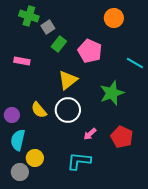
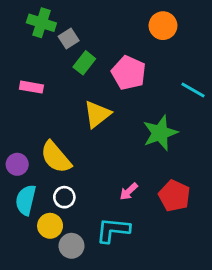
yellow semicircle: (39, 110) -> (56, 157), size x1.4
white circle: (68, 110) -> (64, 197), moved, size x0.6
gray circle: (20, 172) -> (71, 246), moved

